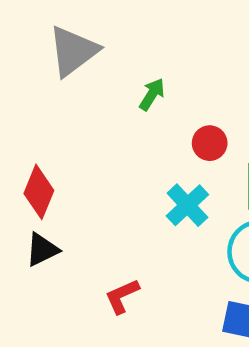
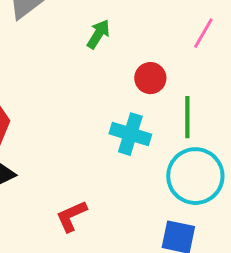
cyan cross: (187, 205) -> (130, 134), turned -30

